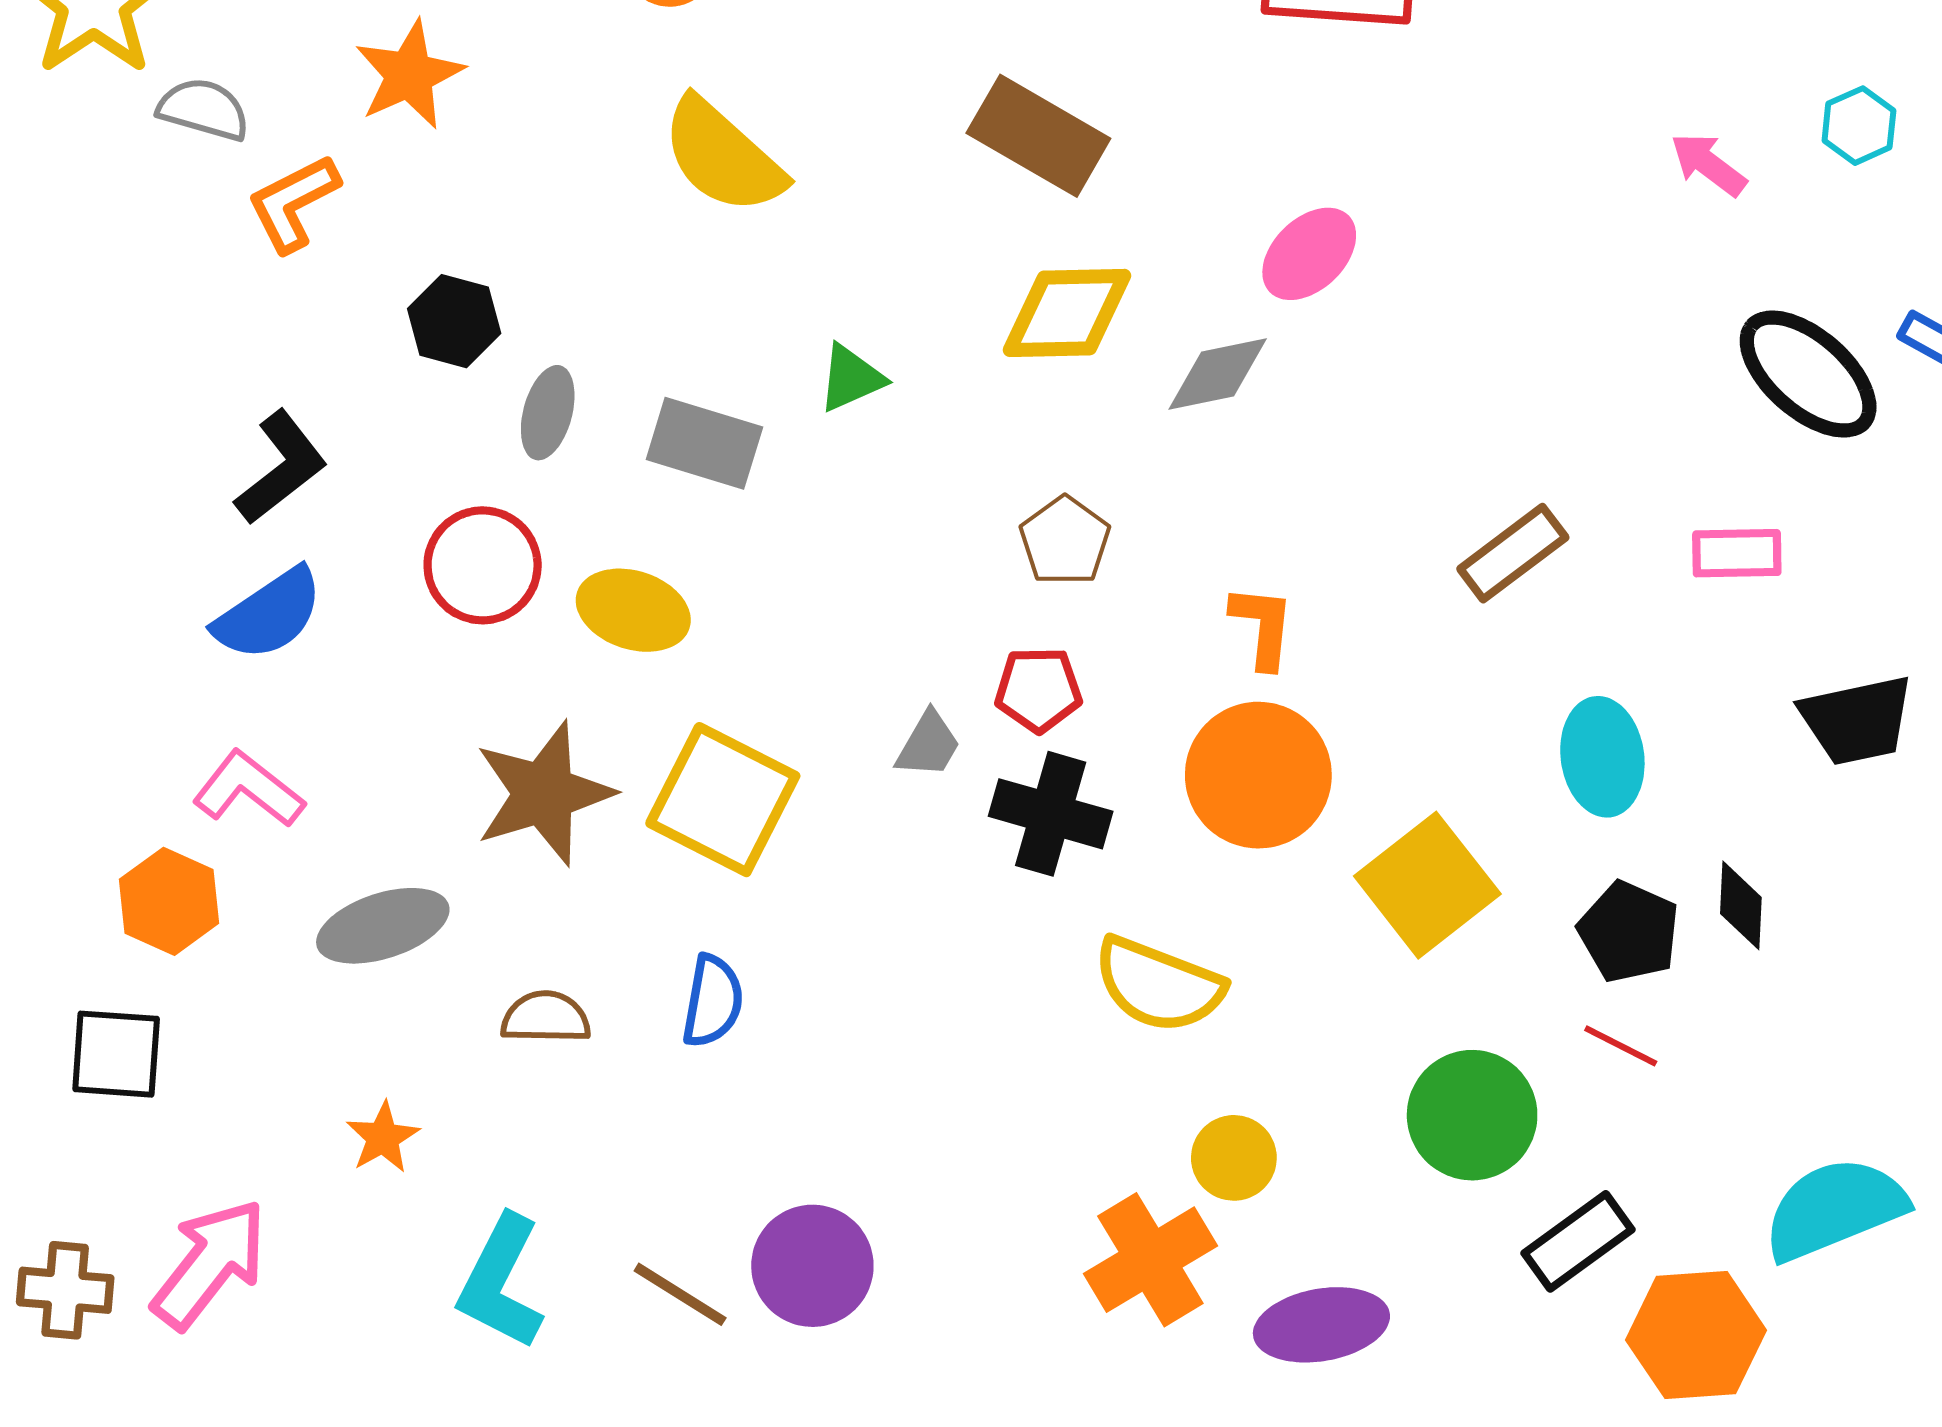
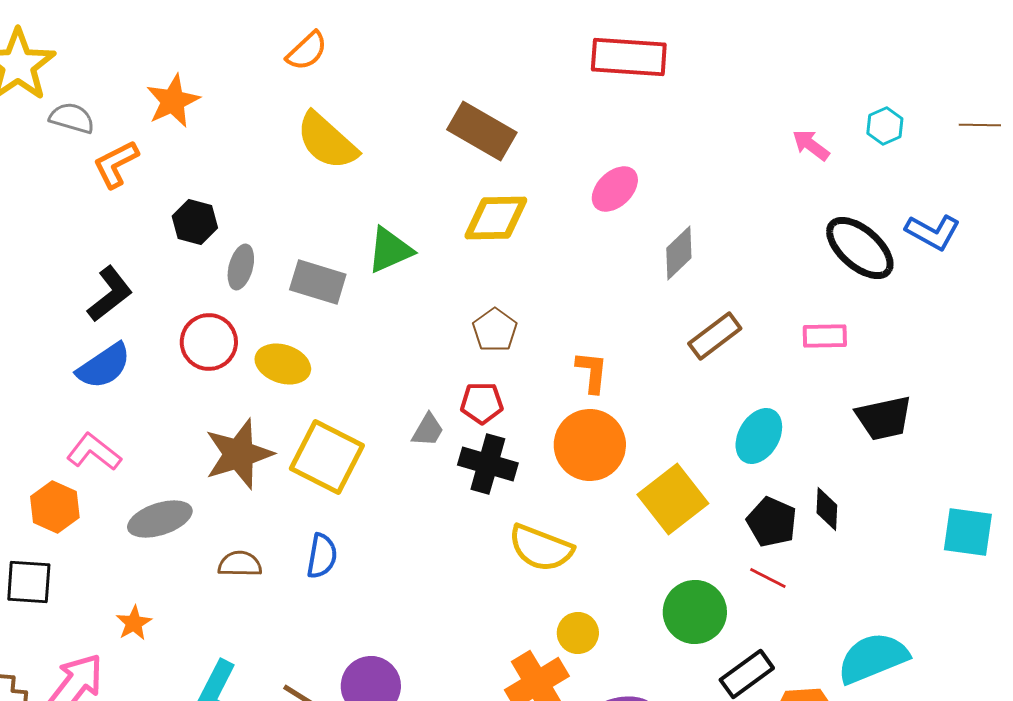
gray diamond: (1218, 374) -> (679, 253), moved, turned -32
green triangle: (851, 378) -> (390, 250), size x1.4
cyan ellipse: (1602, 757) -> (759, 436), turned 38
orange star: (383, 1138) -> (134, 623), moved

